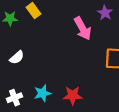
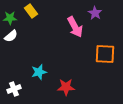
white semicircle: (17, 57) -> (11, 36), moved
cyan star: (42, 93) -> (39, 72), moved

